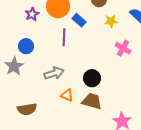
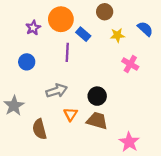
gray star: (14, 66) -> (14, 106), moved
orange triangle: (67, 95) -> (70, 114), turned 40
brown semicircle: (27, 109) -> (40, 129), moved, turned 84

